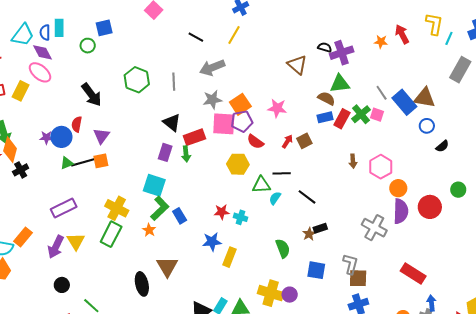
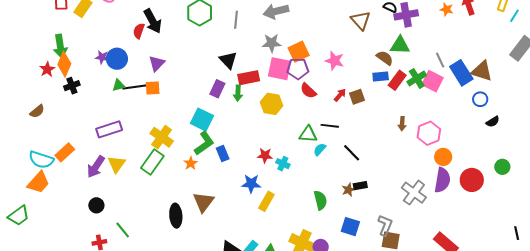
pink square: (377, 115) -> (433, 81), size x1.5
red semicircle: (77, 124) -> (139, 31), moved
yellow hexagon: (238, 164) -> (272, 104), moved

